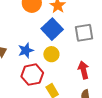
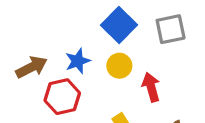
red arrow: (84, 70) -> (151, 87), moved
red hexagon: (32, 75) -> (62, 97), moved

